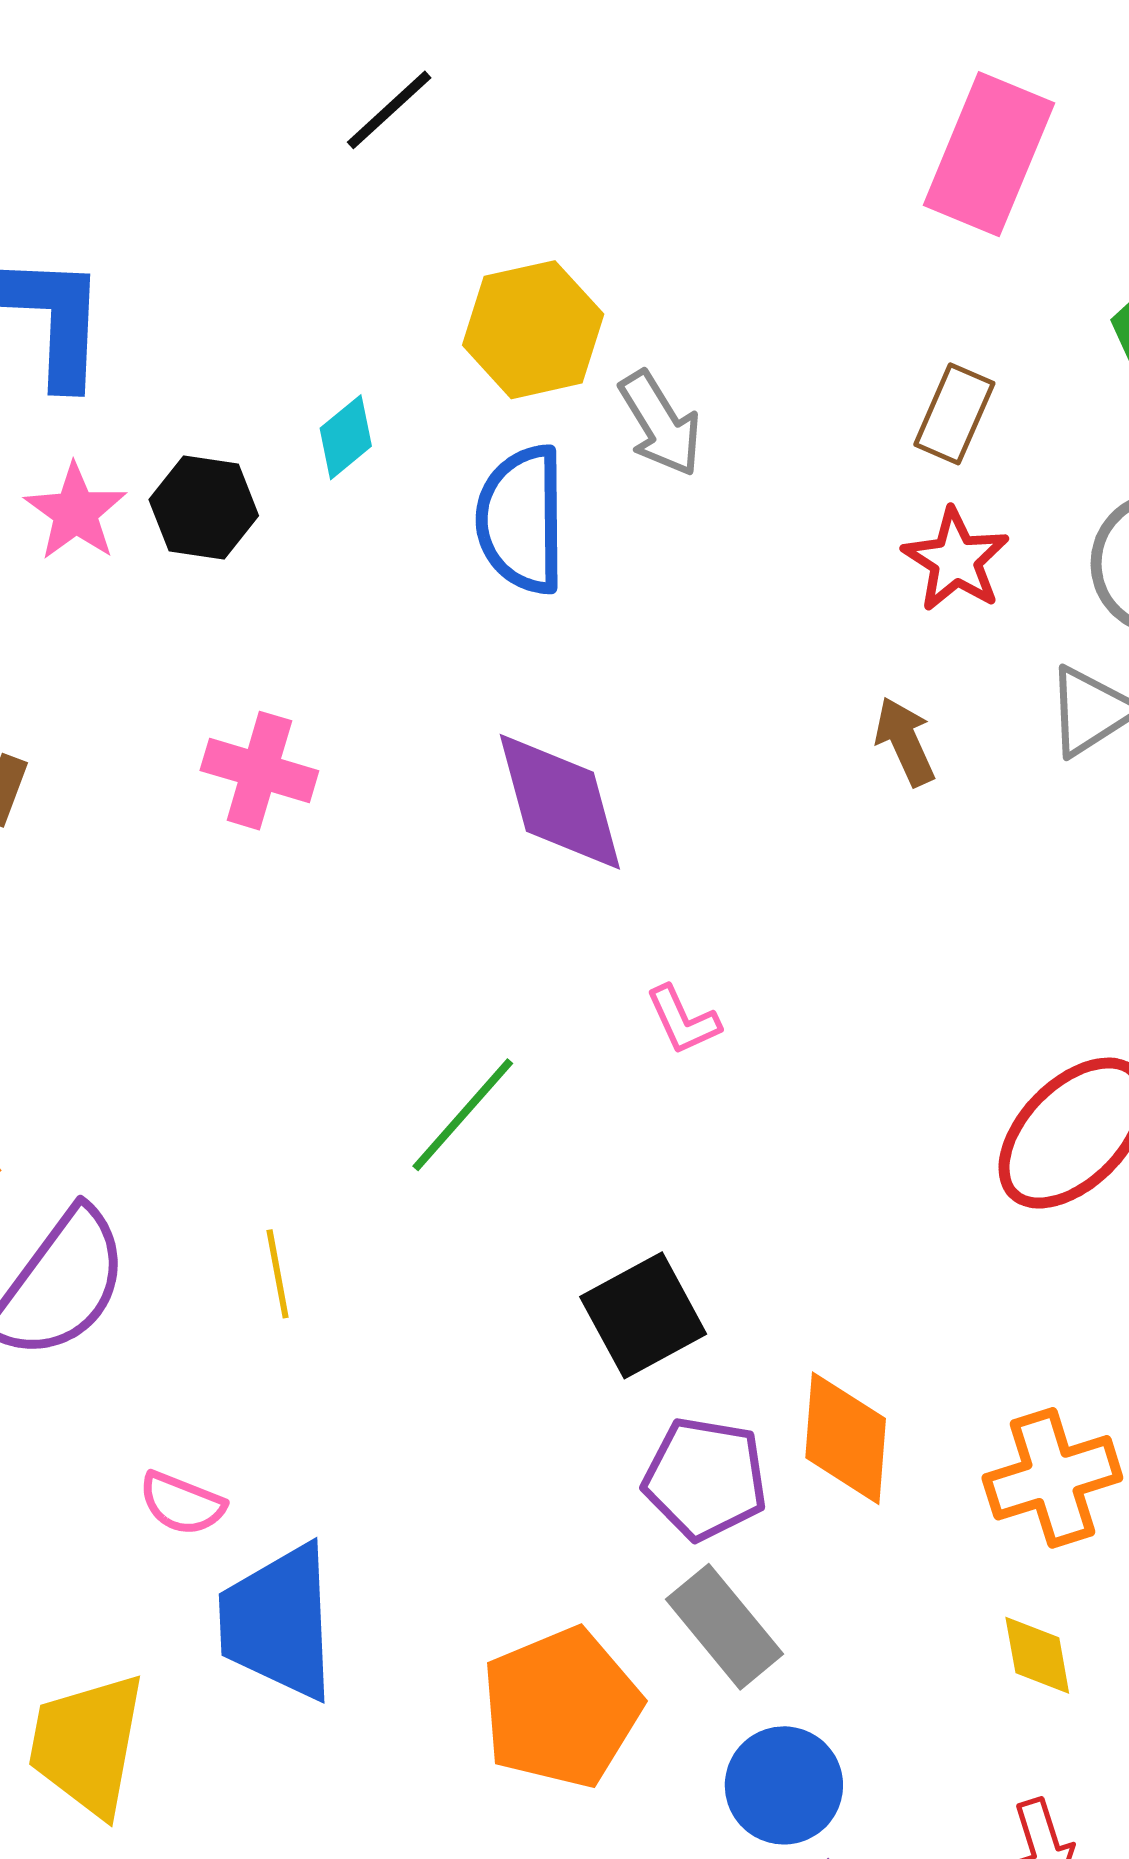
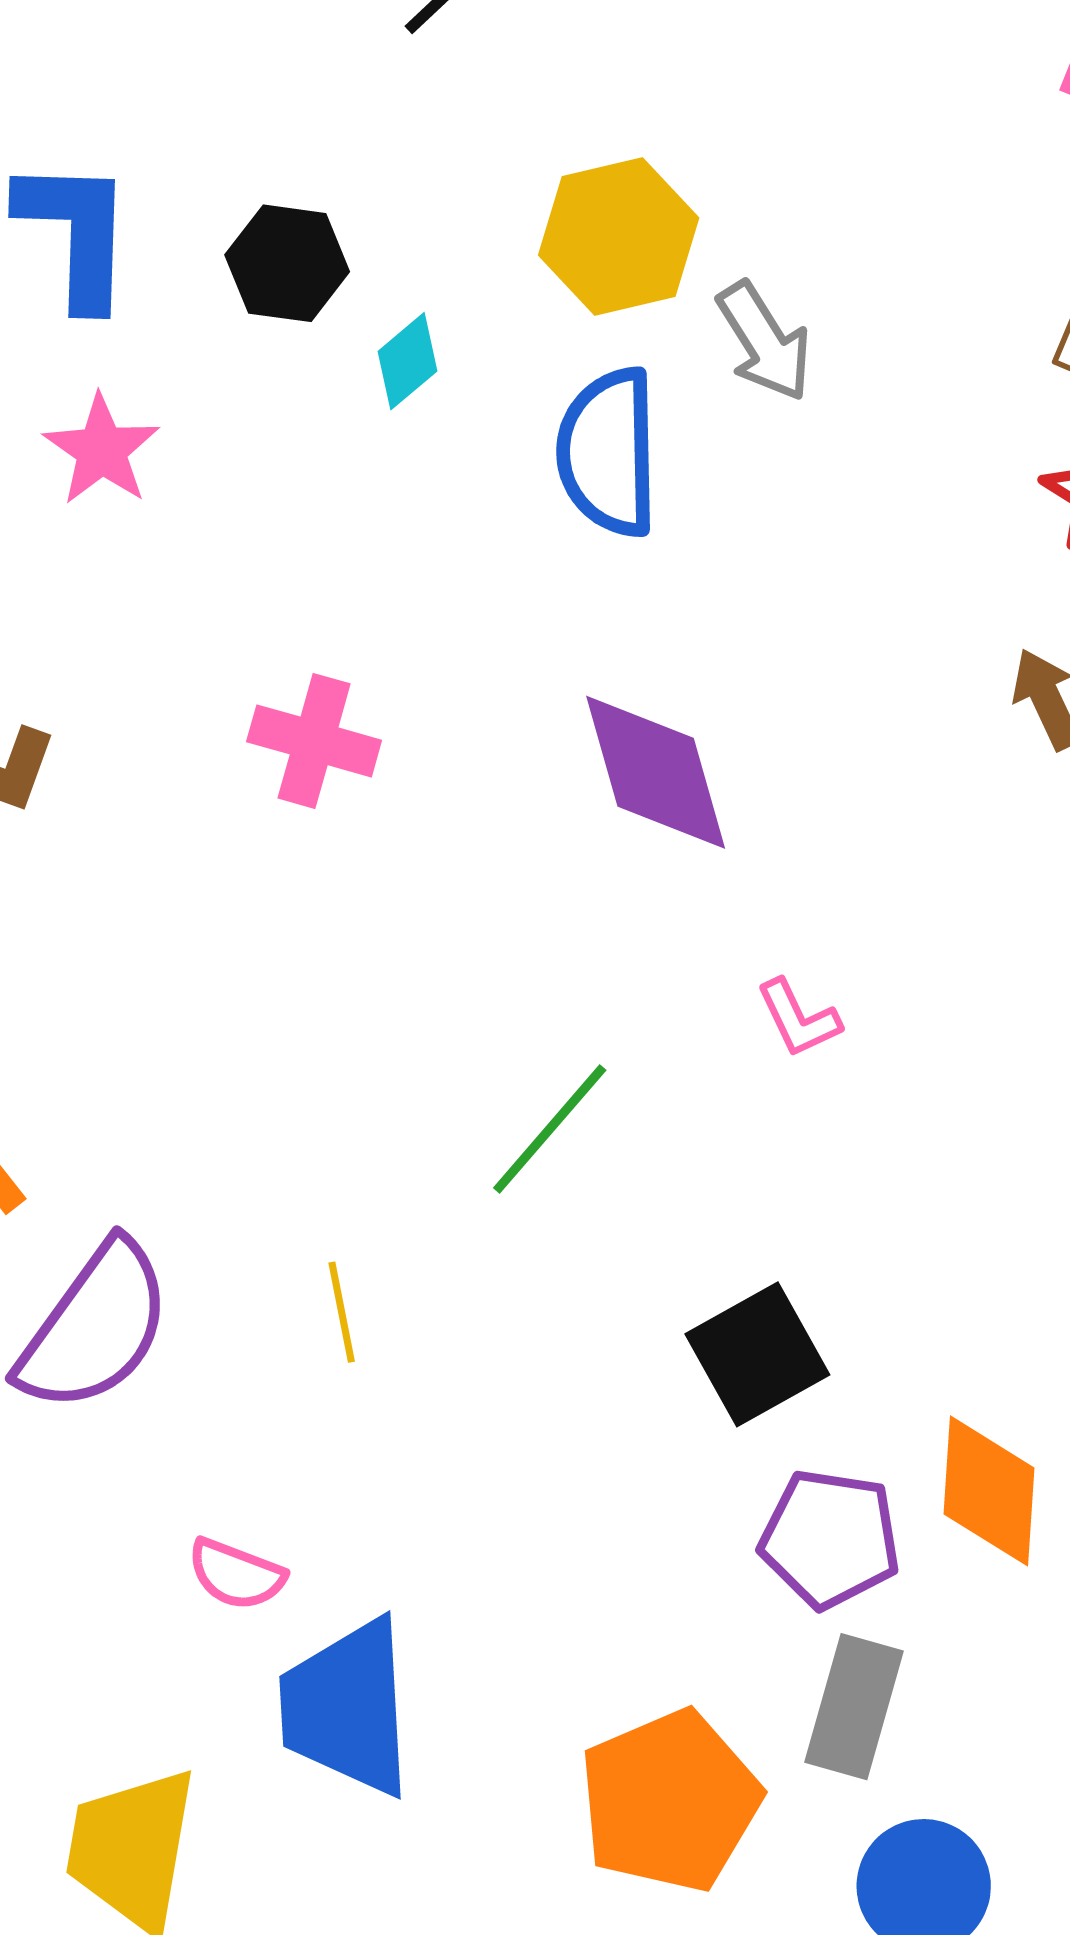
black hexagon: (204, 508) -> (287, 263), moved
gray rectangle: (725, 1627) -> (854, 1707), turned 56

